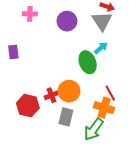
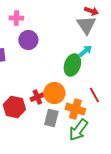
purple circle: (67, 21) -> (28, 40), moved
green ellipse: (88, 62) -> (72, 65), turned 40
orange cross: (104, 108) -> (75, 109), moved

